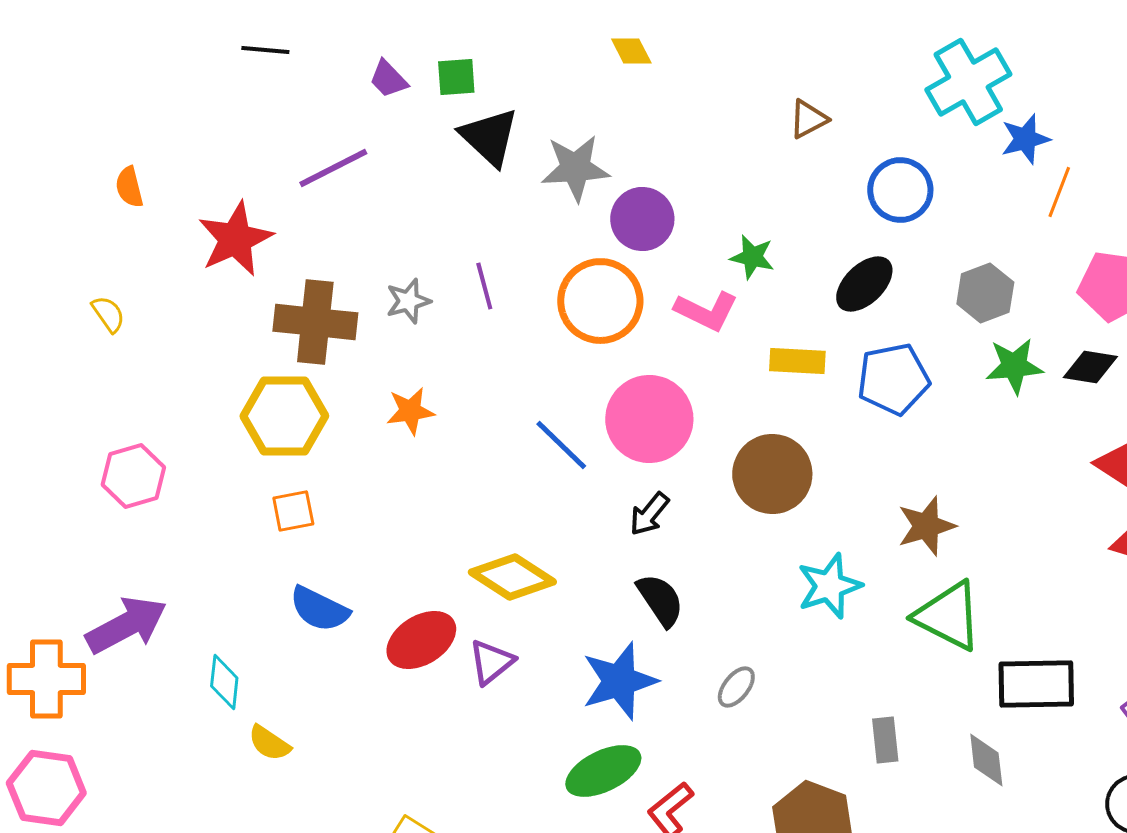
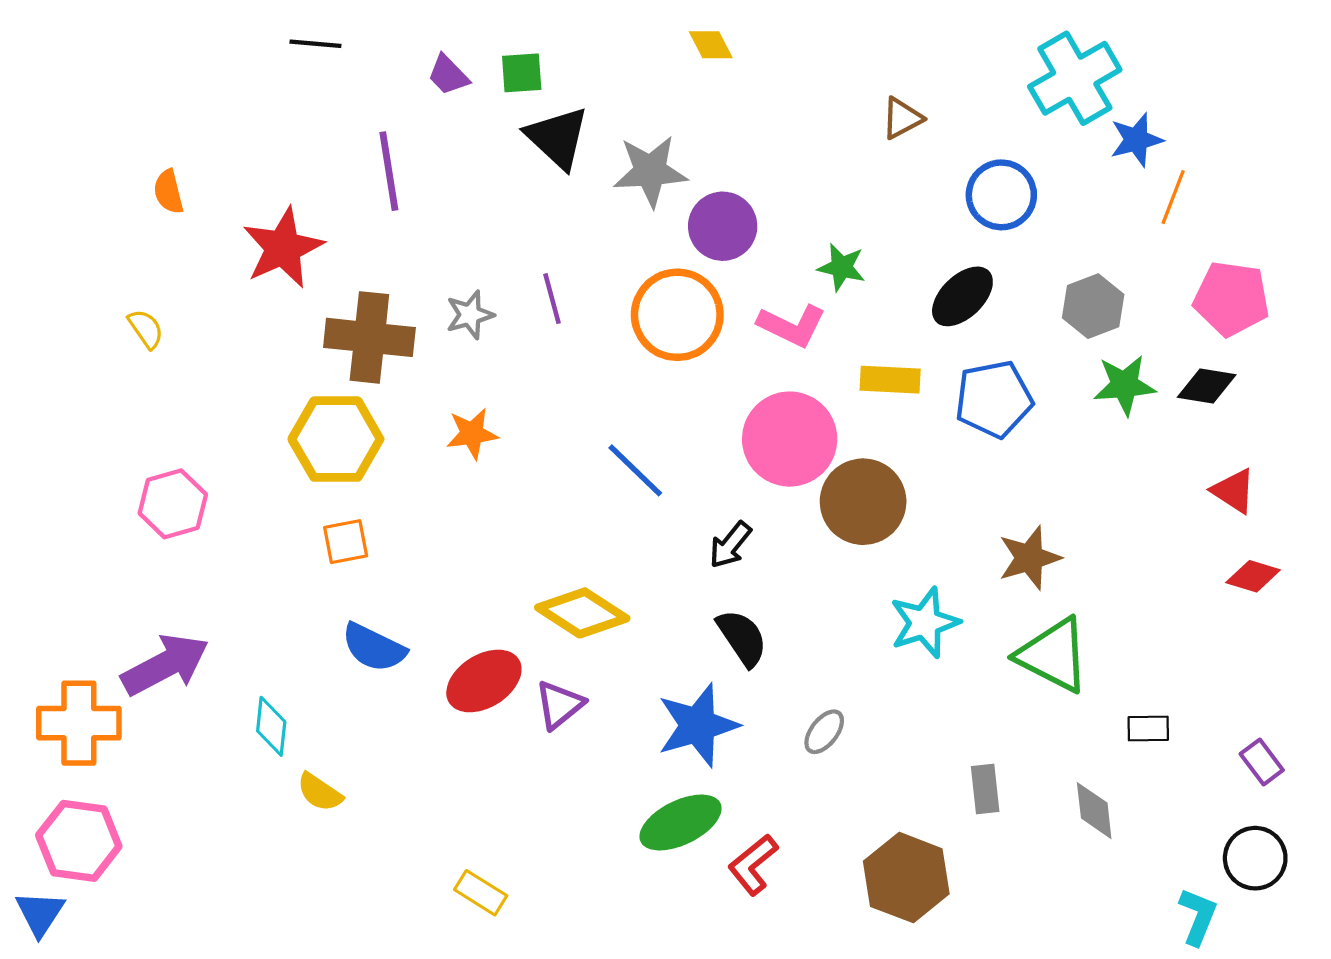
purple line: (333, 168) -> (389, 171), turned -72
pink circle: (649, 419) -> (790, 439), moved
black rectangle: (1036, 684) -> (1148, 729), size x0.5

